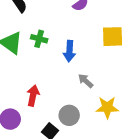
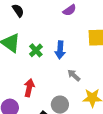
green cross: (39, 39) -> (36, 50), moved, turned 32

